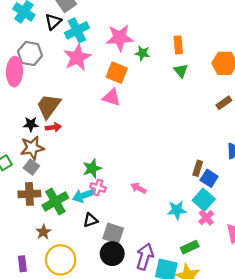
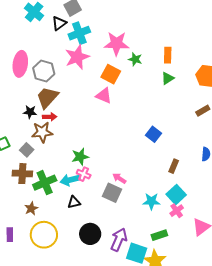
gray hexagon: (30, 53) -> (44, 71), moved
green triangle: (181, 71) -> (168, 78), turned 32
brown star: (32, 148) -> (42, 132), moved
blue square: (209, 178) -> (153, 134), moved
gray square: (113, 233) -> (112, 193), moved

